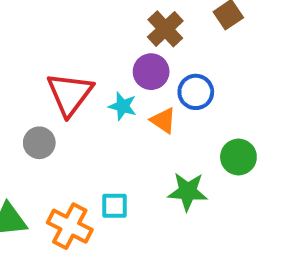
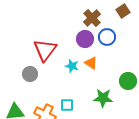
blue circle: (196, 92) -> (107, 37), moved
cyan star: (123, 106) -> (72, 66), moved

